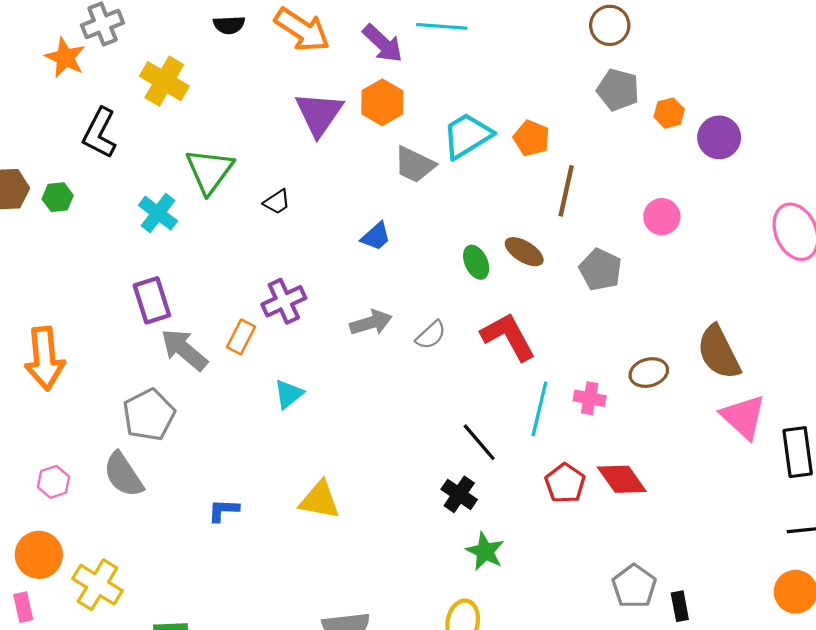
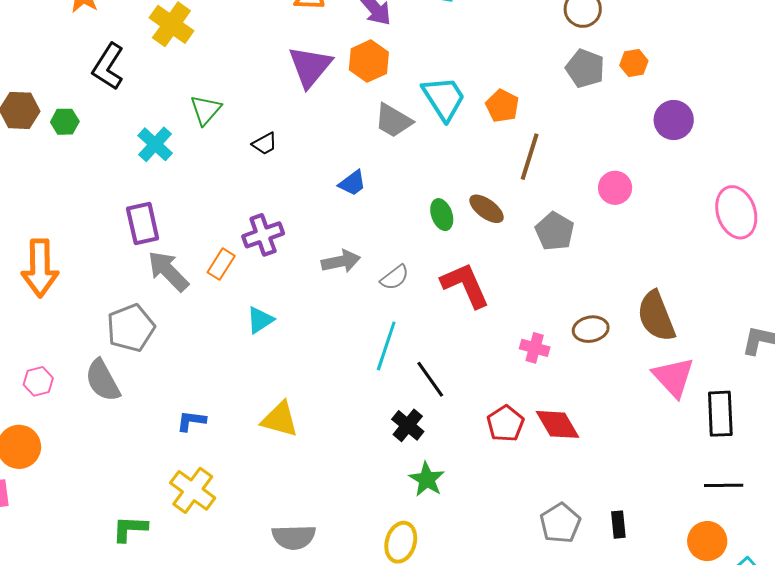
orange hexagon: (669, 113) -> (634, 63), moved
cyan trapezoid: (467, 136) -> (444, 98), turned 84
green triangle: (209, 171) -> (206, 110), size x0.7
cyan line: (539, 409) -> (386, 346), moved
yellow cross: (98, 585) -> (193, 490), moved
black rectangle: (680, 606) -> (618, 525), moved

